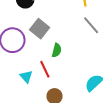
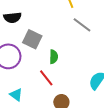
cyan triangle: (26, 77) -> (16, 95), moved

